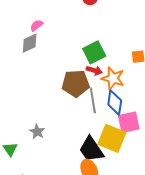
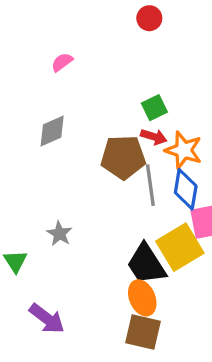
gray diamond: (30, 43) -> (52, 131), moved
green square: (94, 52) -> (154, 108), size x0.7
yellow square: (112, 138) -> (180, 247), turned 36

